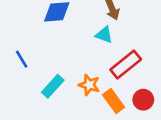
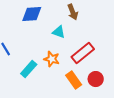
cyan triangle: (104, 35) -> (59, 32), moved
orange star: (89, 85) -> (52, 59), moved

